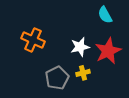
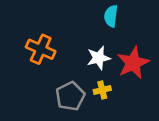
cyan semicircle: (105, 15) -> (111, 16), moved, turned 36

